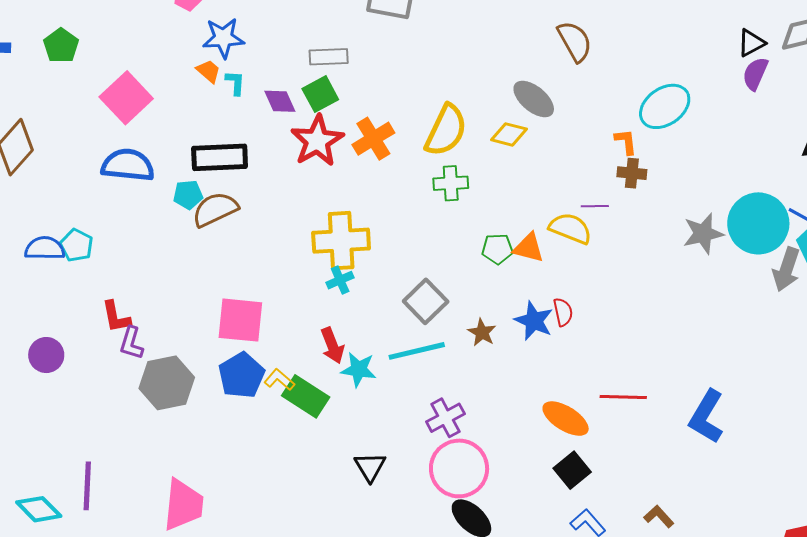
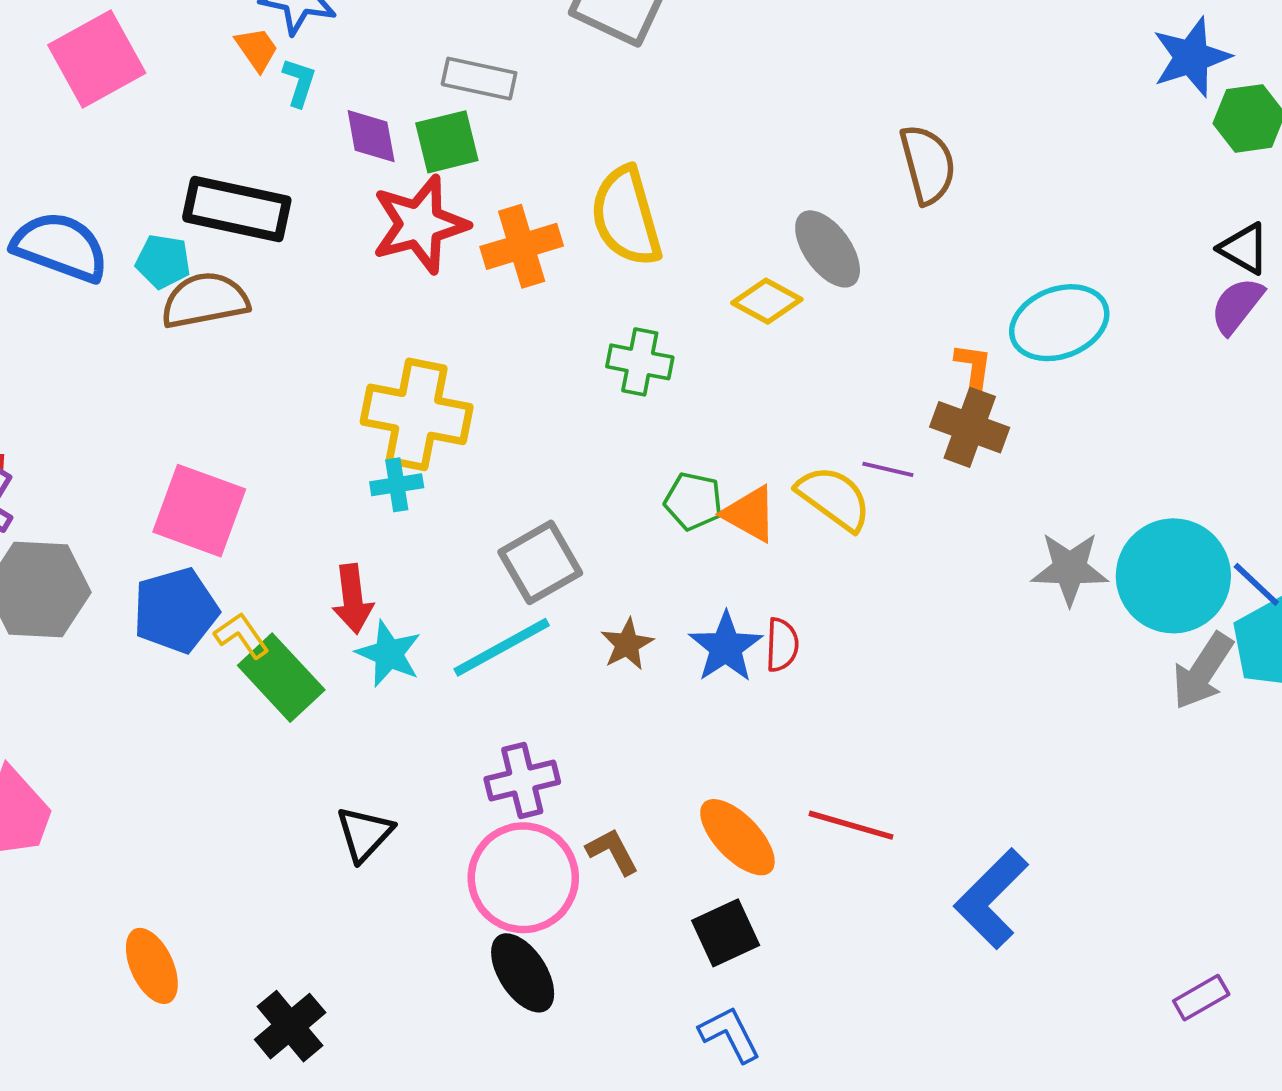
black triangle: (751, 43) -> (1244, 249), turned 44
yellow semicircle: (446, 130) -> (626, 216), moved, turned 124
blue semicircle: (128, 165) -> (60, 247), moved
brown cross: (632, 173) -> (970, 427), size x1.4
cyan line: (417, 351) -> (502, 647), turned -30
brown L-shape: (659, 516) -> (612, 852), moved

